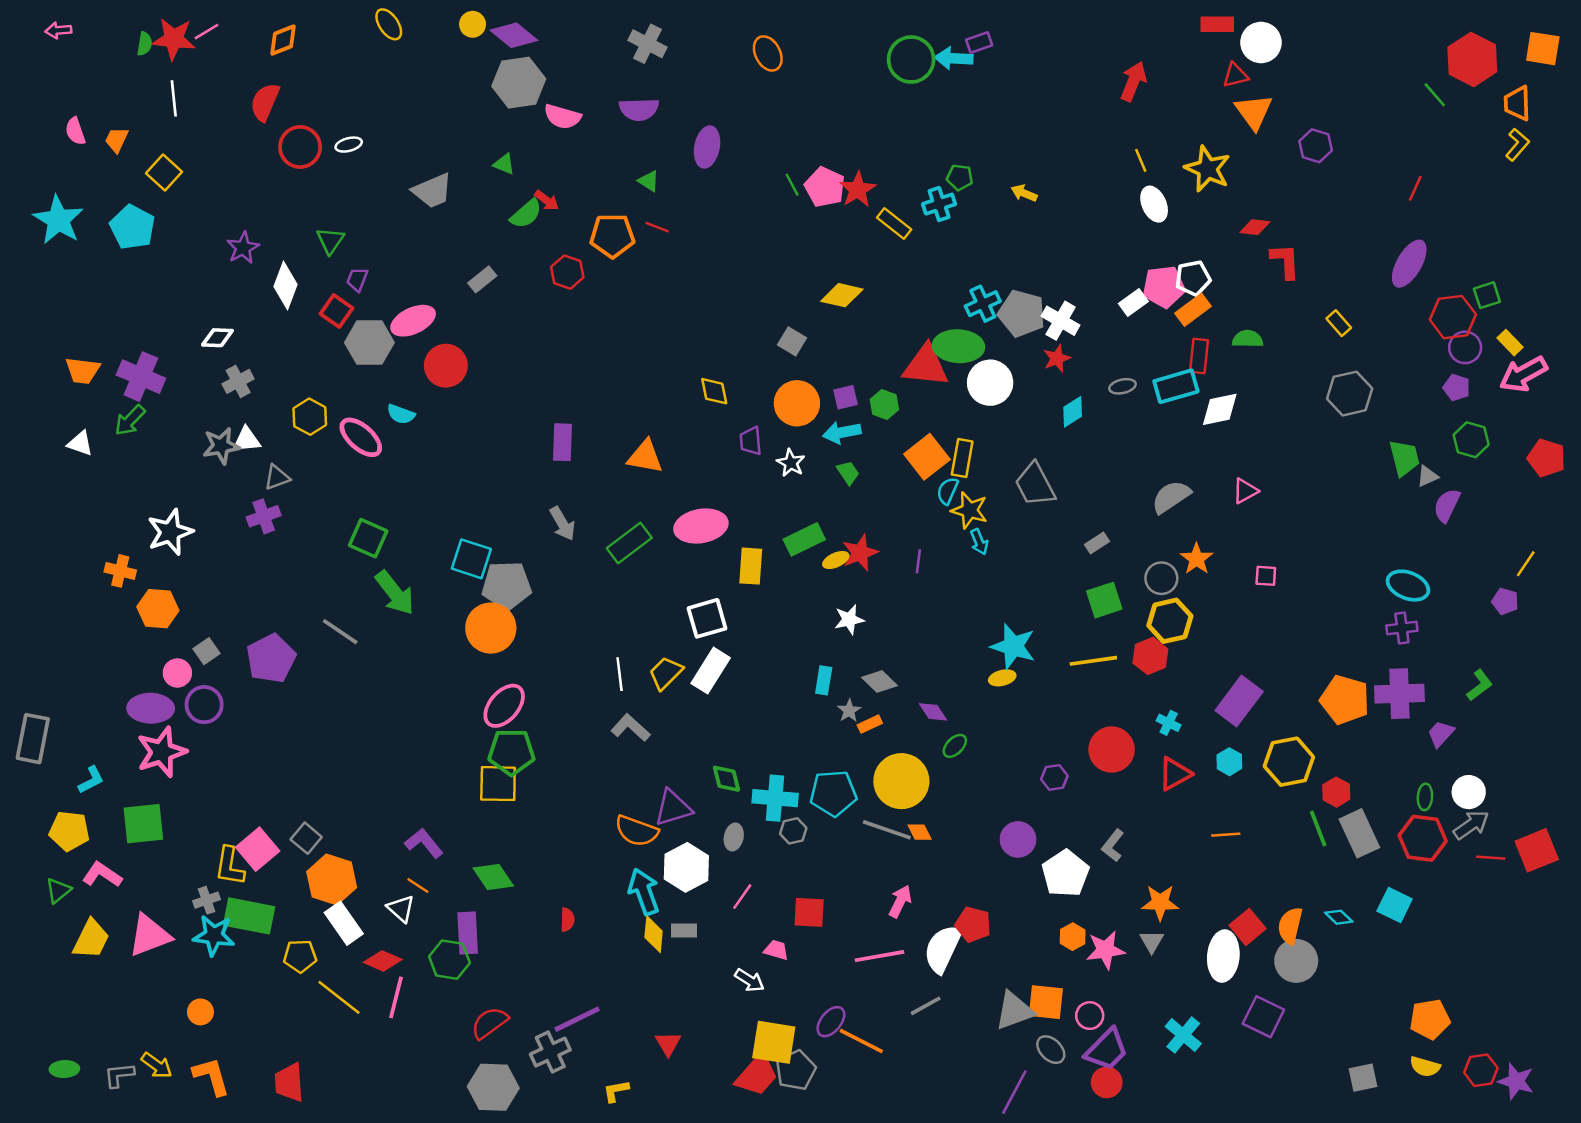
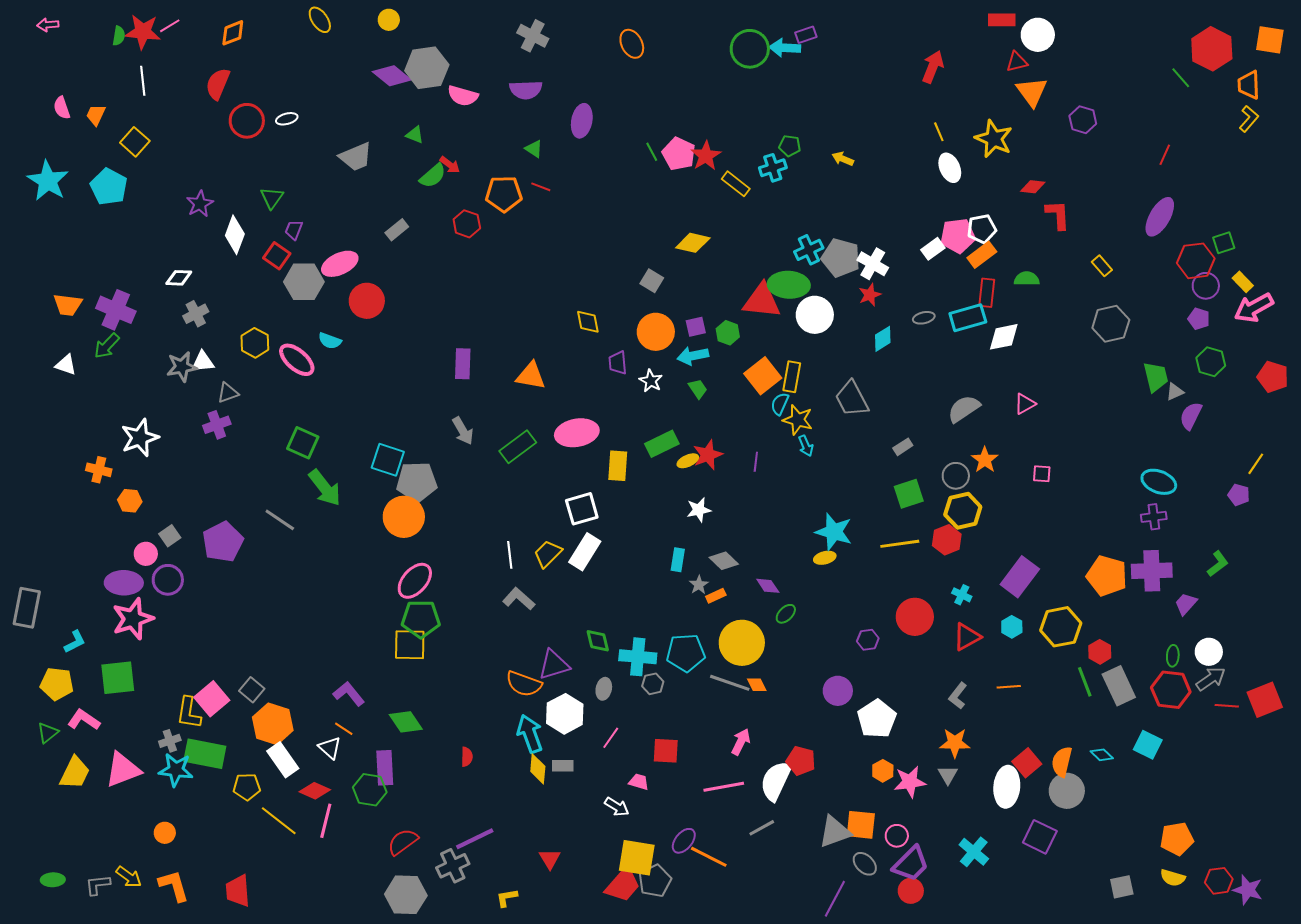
purple diamond: (514, 35) -> (392, 76), moved
orange hexagon: (158, 609) -> (130, 501), size x0.7
gray L-shape: (1113, 845) -> (958, 696), moved

